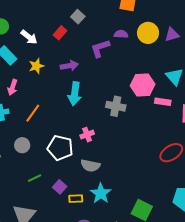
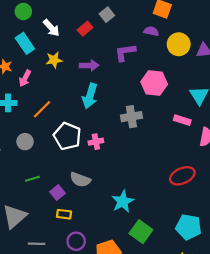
purple semicircle: (121, 34) -> (151, 31), moved
pink hexagon: (143, 85) -> (154, 83), moved
gray cross: (116, 106) -> (131, 117), turned -30
white pentagon: (60, 148) -> (67, 136), moved
gray semicircle: (90, 165) -> (80, 180), moved
cyan star: (101, 193) -> (123, 201), moved
yellow rectangle: (76, 199) -> (64, 214), moved

